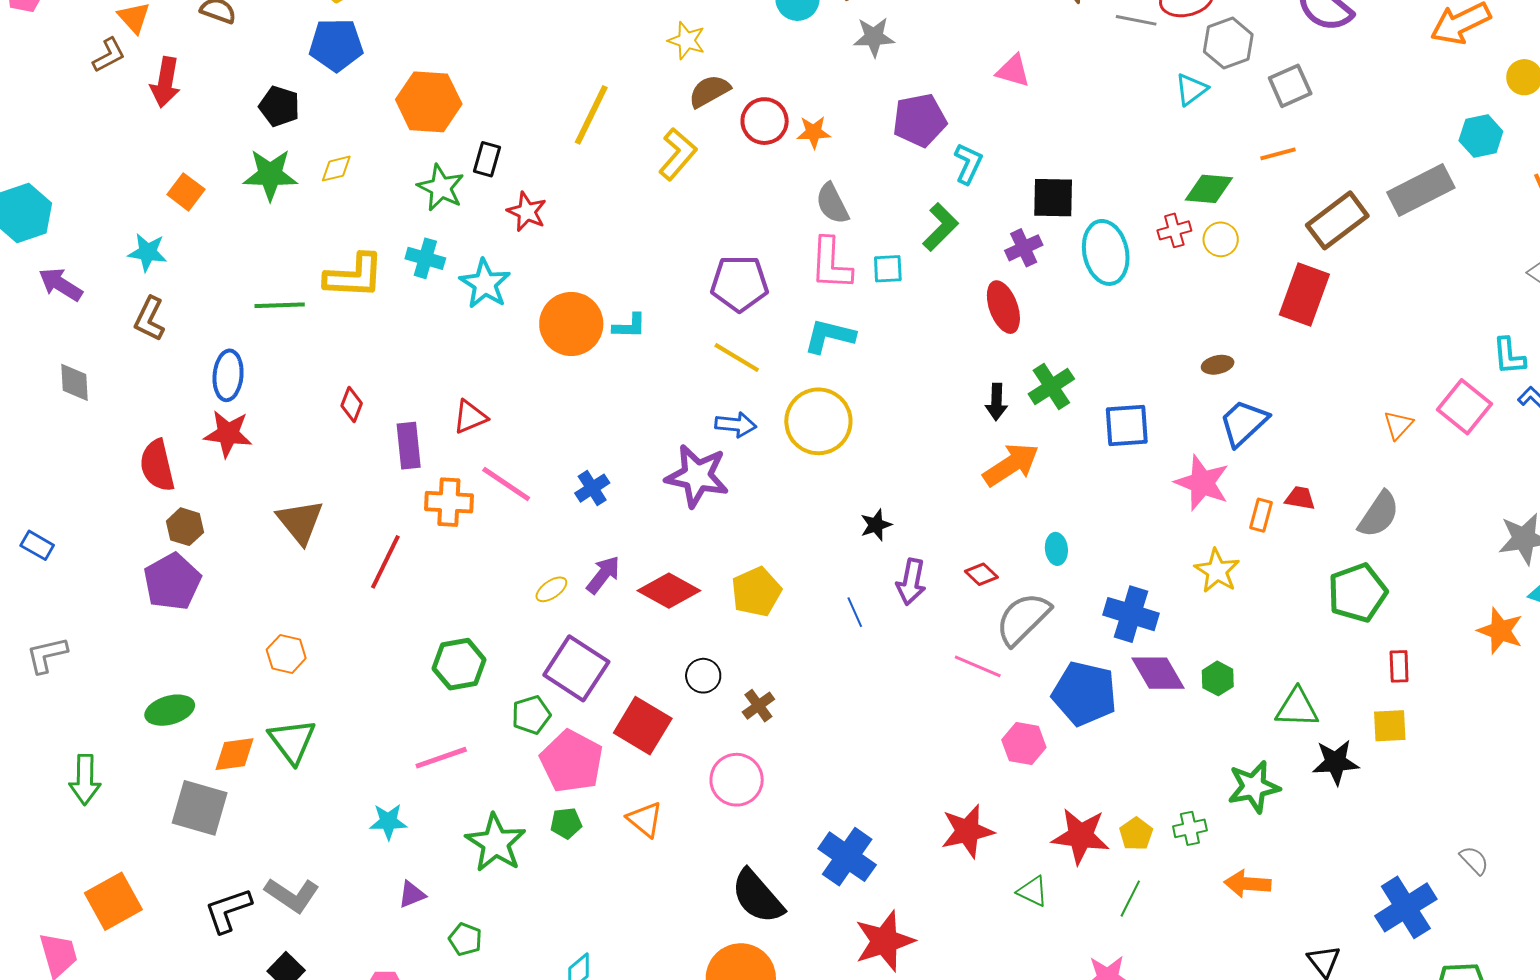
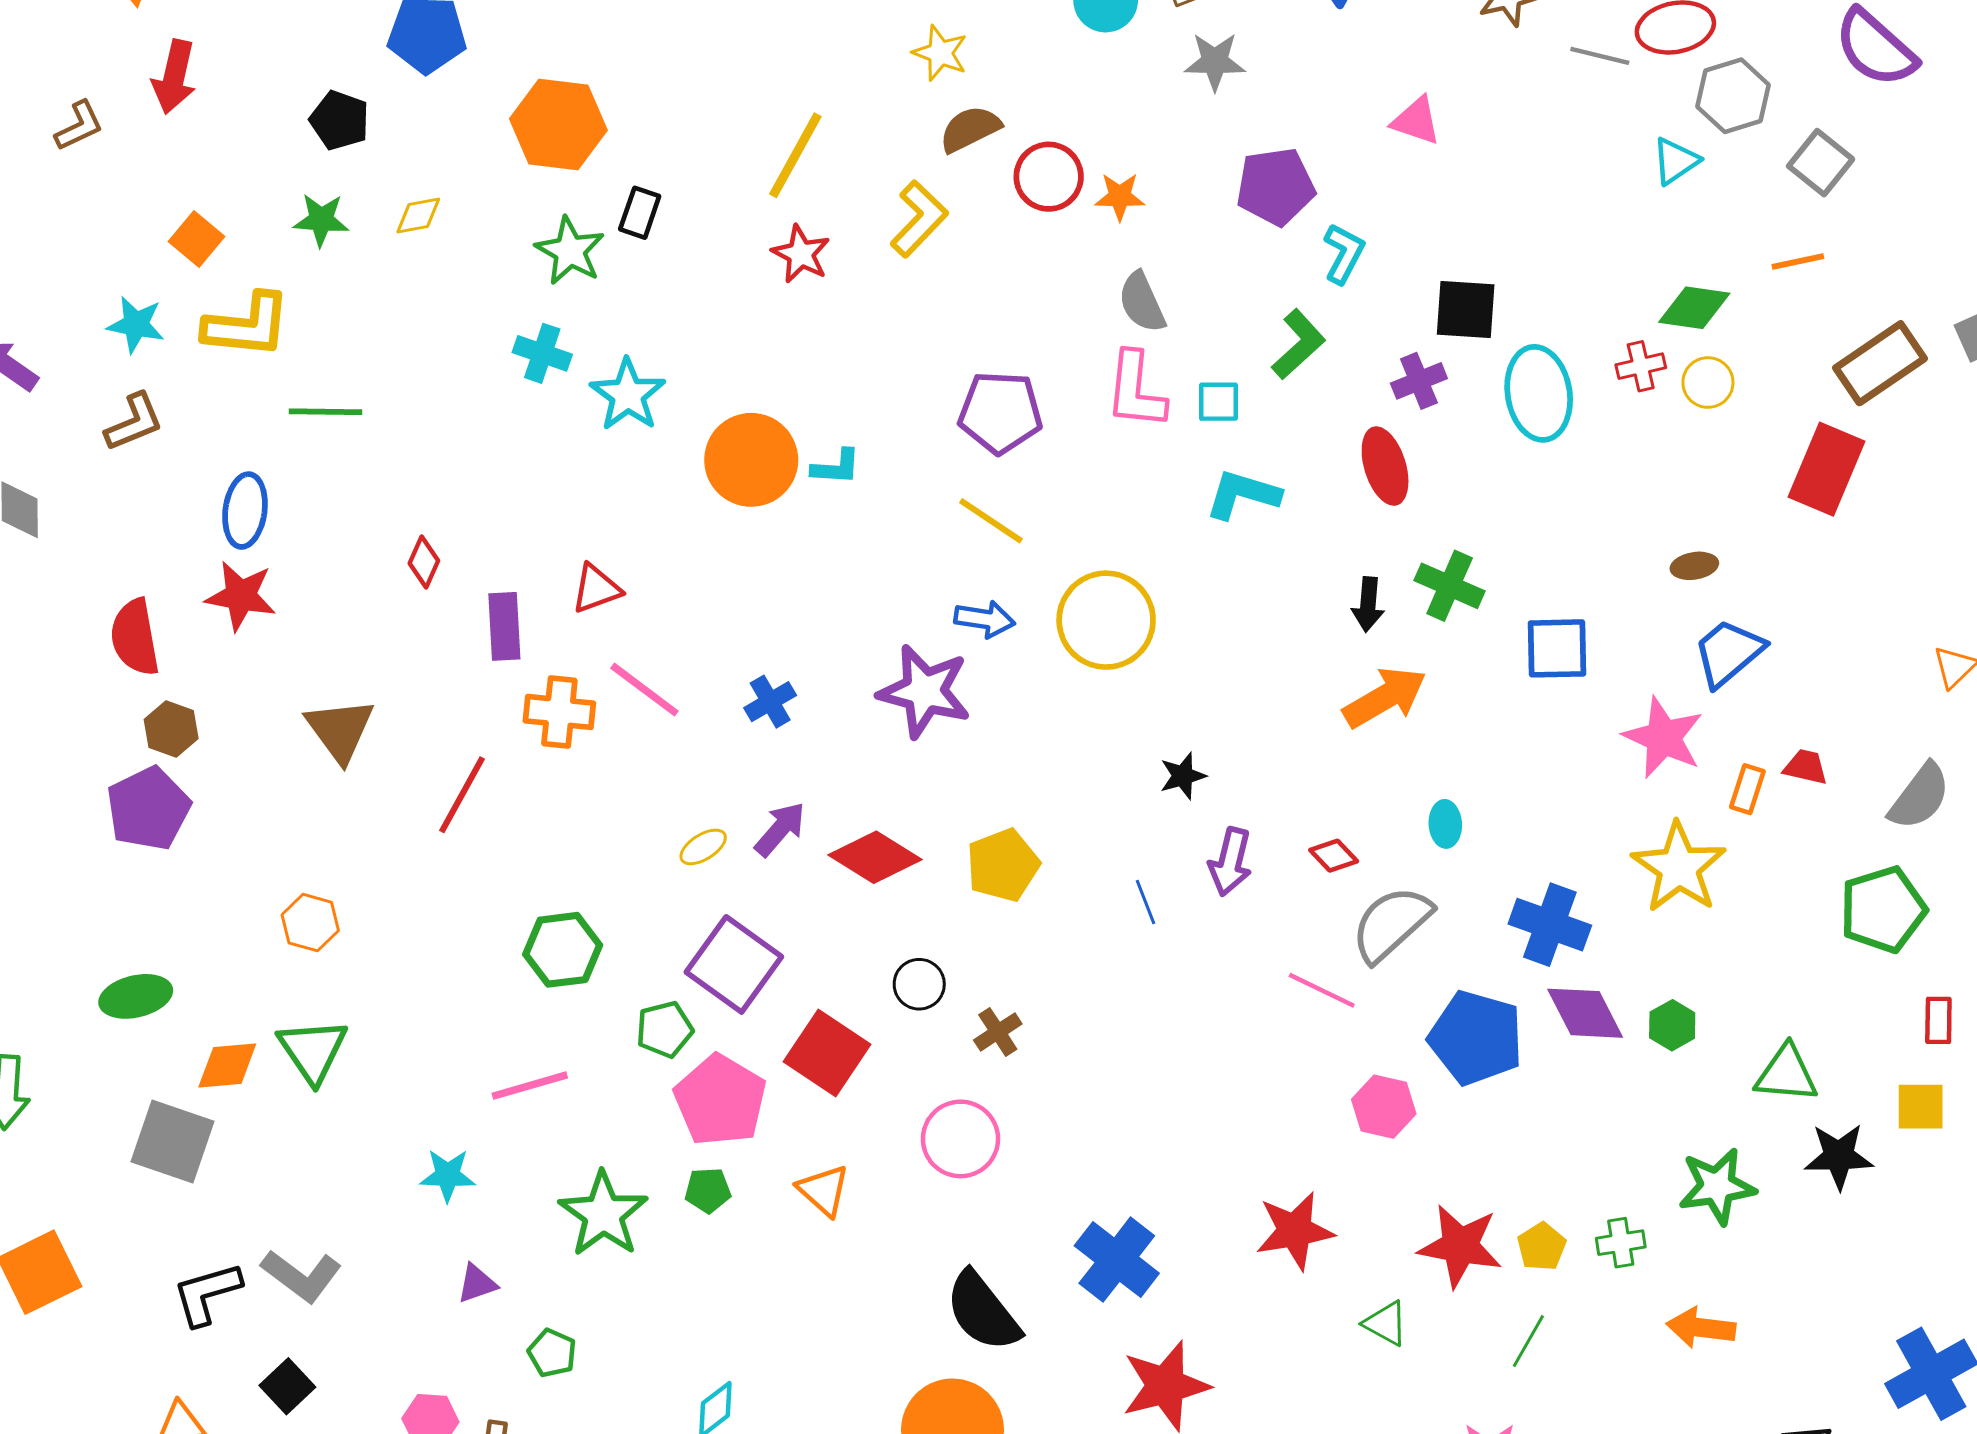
brown L-shape: (109, 55) -> (79, 126), moved
gray square: (1290, 86) -> (1821, 163), turned -30
green star: (270, 175) -> (321, 220), size x0.7
red star: (527, 212) -> (801, 254), moved
yellow L-shape: (354, 276) -> (247, 325), moved
brown L-shape: (149, 319) -> (134, 422), turned -141
cyan L-shape: (829, 336) -> (1243, 494), moved
green cross: (1051, 386) -> (1450, 586), turned -36
yellow star: (1217, 571) -> (1679, 867), size x1.4

